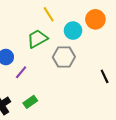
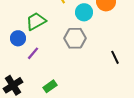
green trapezoid: (37, 39) -> (36, 21), moved
green rectangle: (30, 102) -> (50, 86), moved

